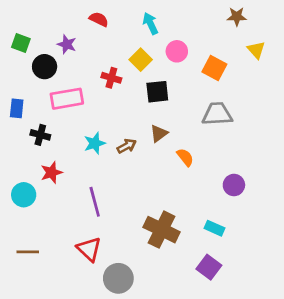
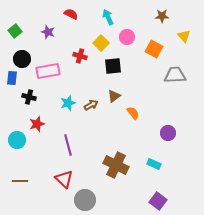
brown star: (237, 17) -> (162, 16), moved
green square: (21, 43) -> (15, 31), turned 32
black circle: (45, 67) -> (22, 59), moved
gray trapezoid: (217, 114) -> (175, 75), moved
purple square: (209, 267) -> (158, 201), moved

